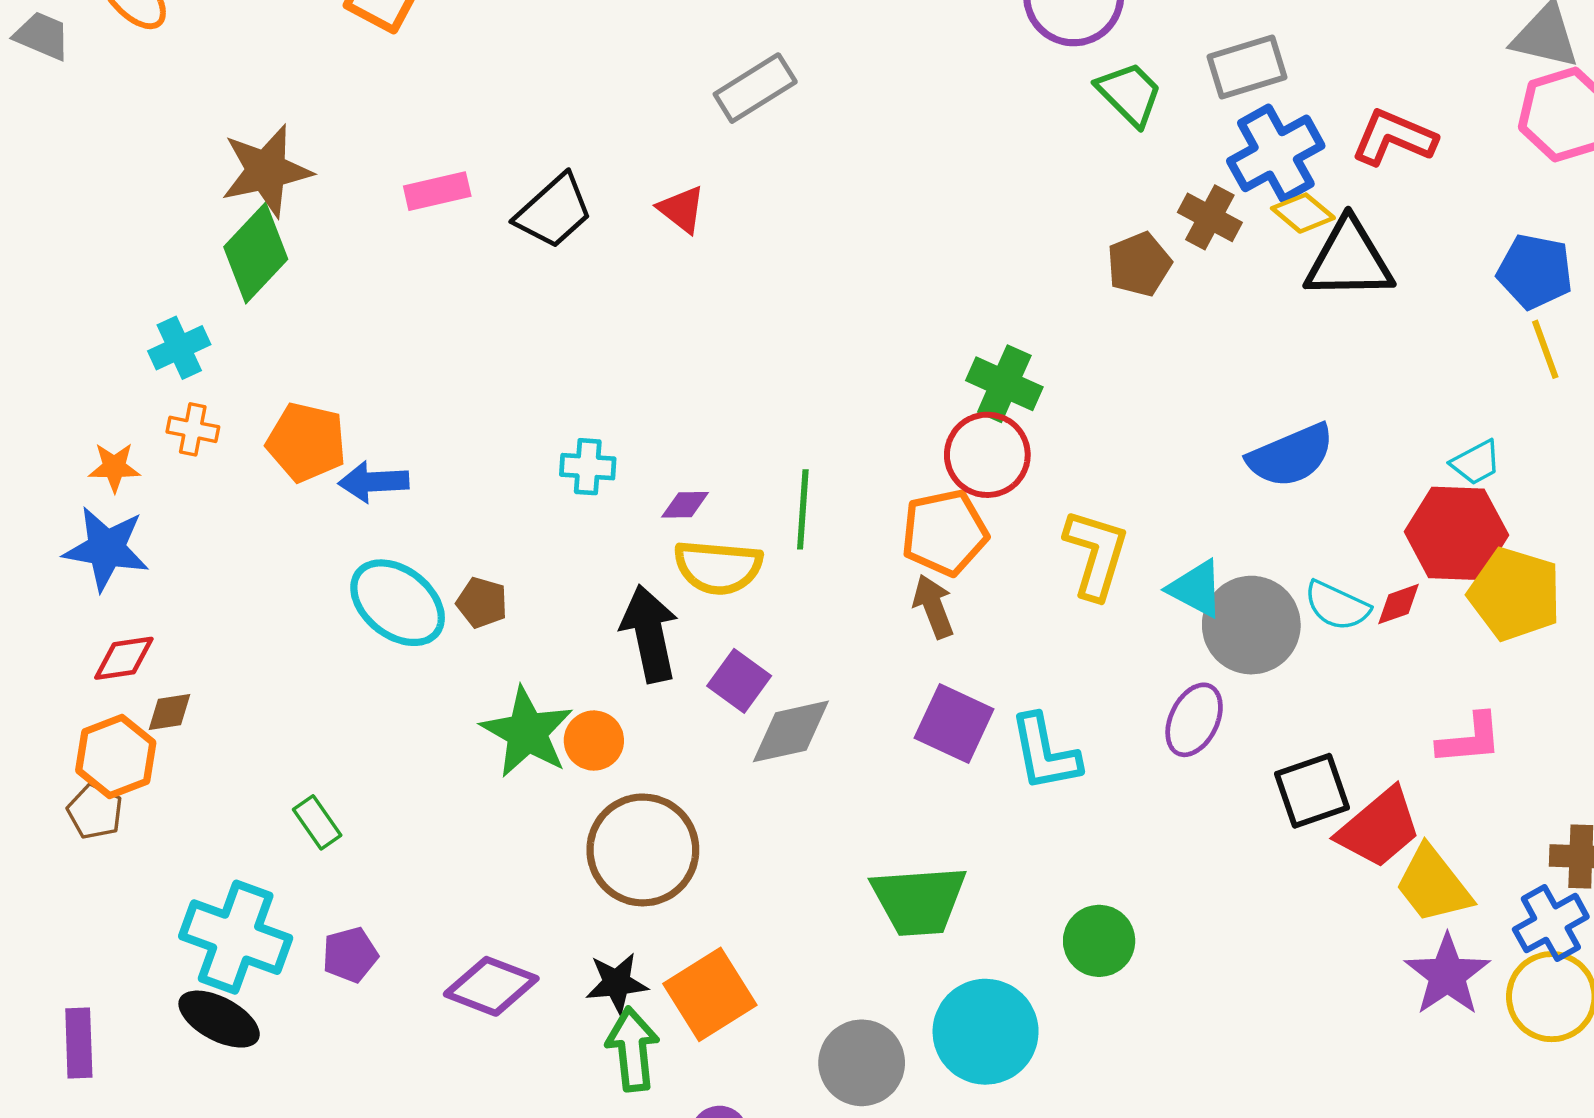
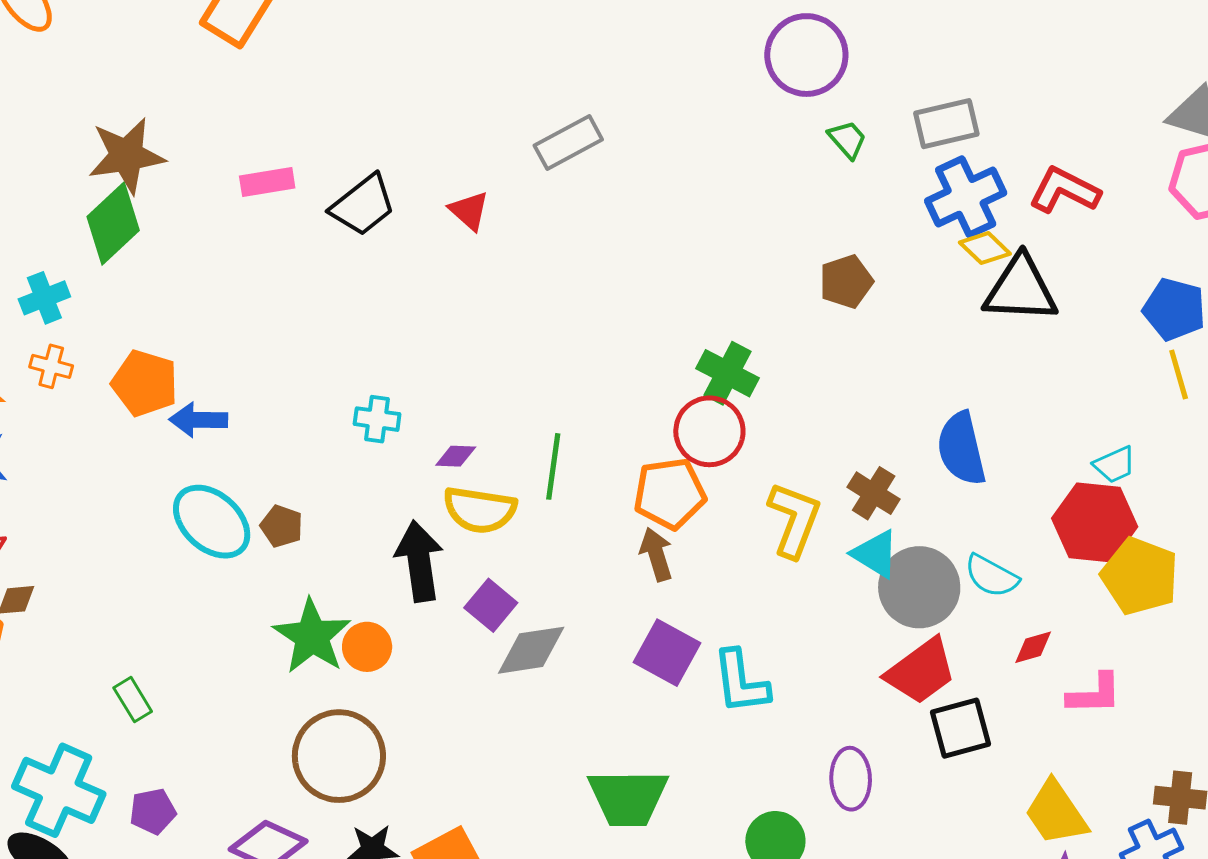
gray rectangle: (755, 88) -> (568, 143), moved
green trapezoid: (1129, 94) -> (847, 139), size x0.7
brown cross: (1210, 217) -> (874, 493), moved
blue semicircle: (1291, 456) -> (961, 449), turned 96
red diamond: (1399, 604) -> (1033, 647), moved
purple ellipse: (1194, 720) -> (851, 779), moved, turned -32
red trapezoid: (1379, 828) -> (921, 671), moved
brown circle: (643, 850) -> (339, 756), moved

